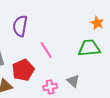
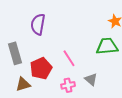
pink line: (46, 50) -> (69, 58), moved

